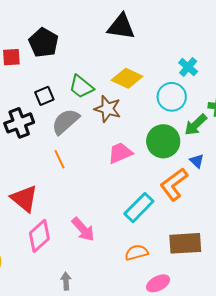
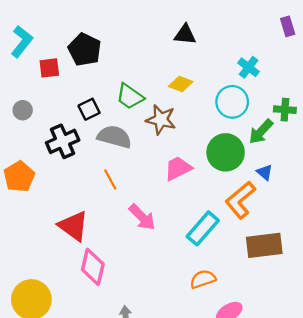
black triangle: (121, 27) -> (185, 35), moved, size x0.7
yellow diamond: (127, 78) -> (181, 84), size x0.7
gray semicircle: (65, 122) -> (114, 137), turned 60
pink arrow: (83, 229) -> (142, 217), moved
pink diamond: (39, 236) -> (93, 267), turned -32
brown rectangle: (185, 243) -> (264, 245), moved

